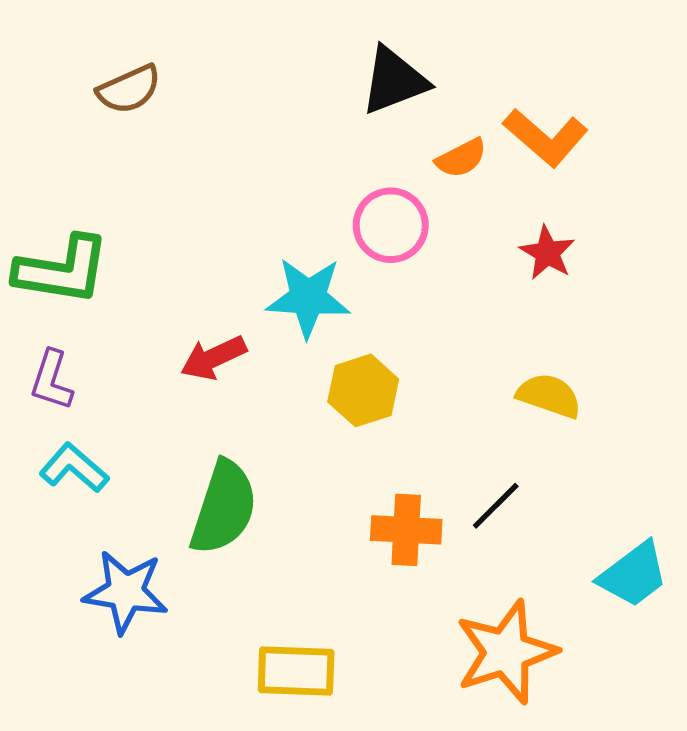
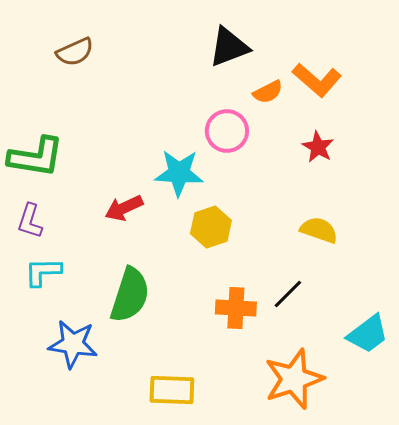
cyan L-shape: (74, 468) -> (43, 272), turned -42

